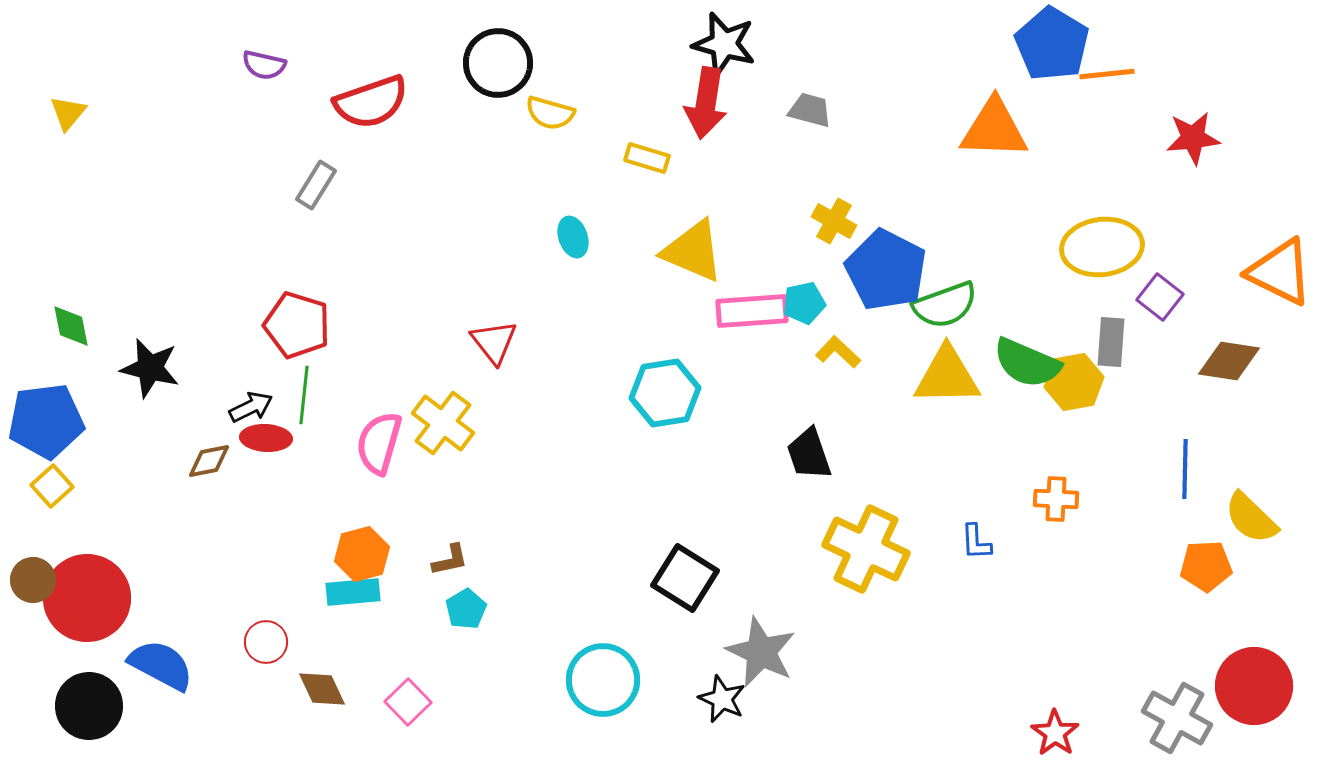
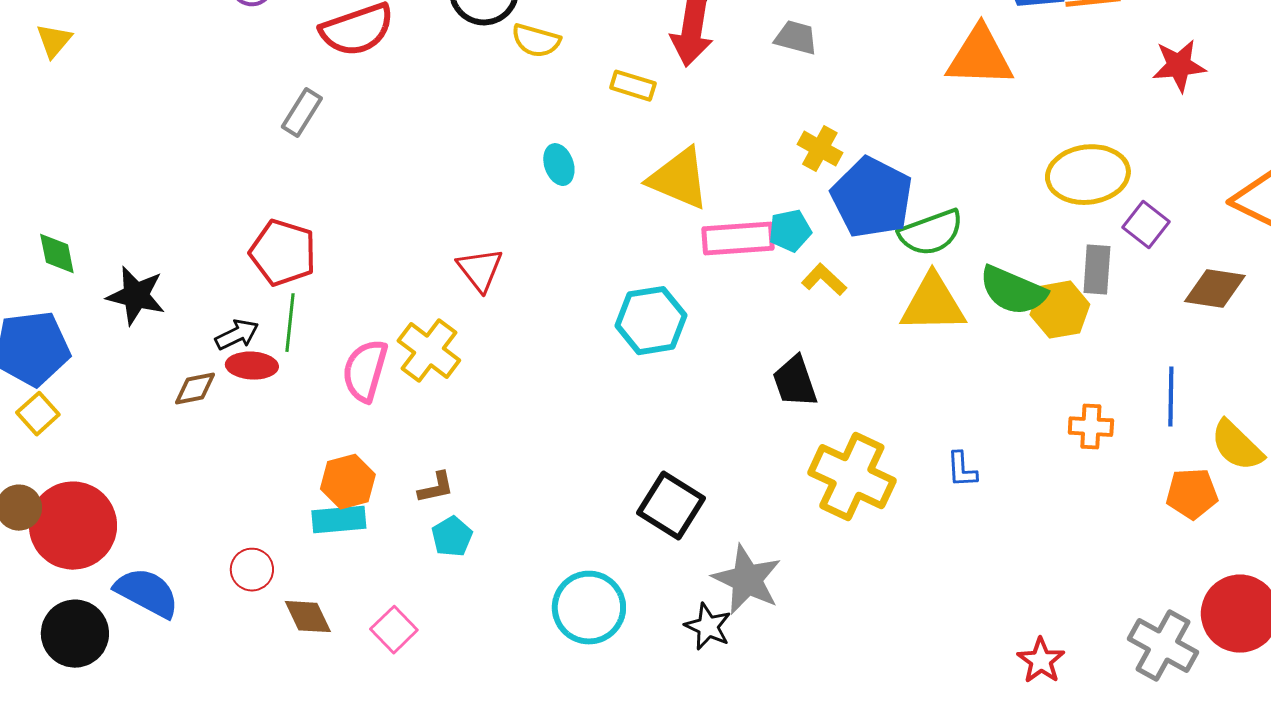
orange cross: (1056, 499) -> (1091, 427), moved

